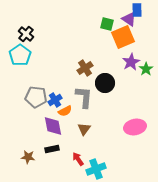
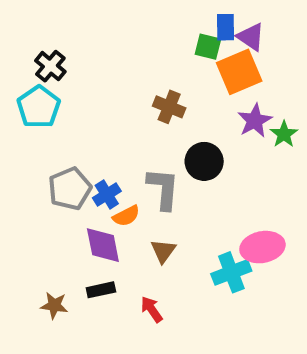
blue rectangle: (137, 10) -> (225, 27), moved
brown cross: (85, 68) -> (169, 107), moved, turned -35
gray pentagon: (36, 97) -> (70, 189), turned -30
cyan cross: (96, 169) -> (231, 272), moved

